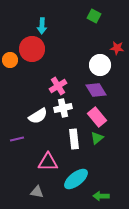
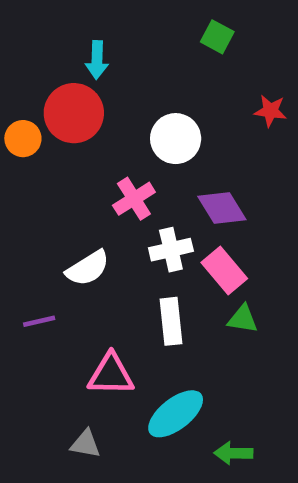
white circle: (100, 65) -> (176, 139), moved
white cross: (63, 108) -> (171, 250), moved
green triangle: (97, 138) -> (243, 319), moved, turned 48

